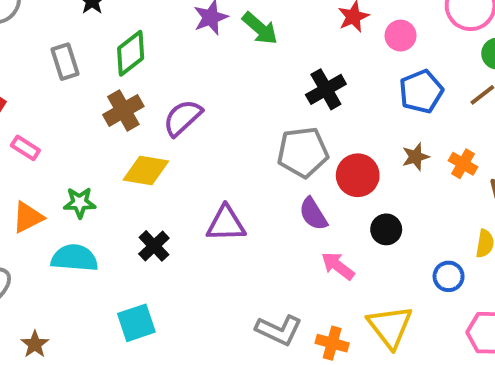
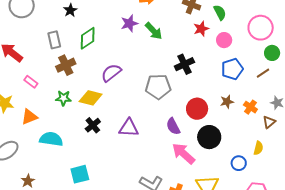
brown cross: (123, 110) -> (66, 65), moved
gray pentagon: (303, 152) -> (158, 87), moved
green star: (80, 203) -> (63, 98), moved
black circle: (386, 229) -> (209, 137), size x1.5
black cross: (154, 246) -> (93, 125), moved
pink arrow: (338, 266) -> (183, 154), size x1.4

